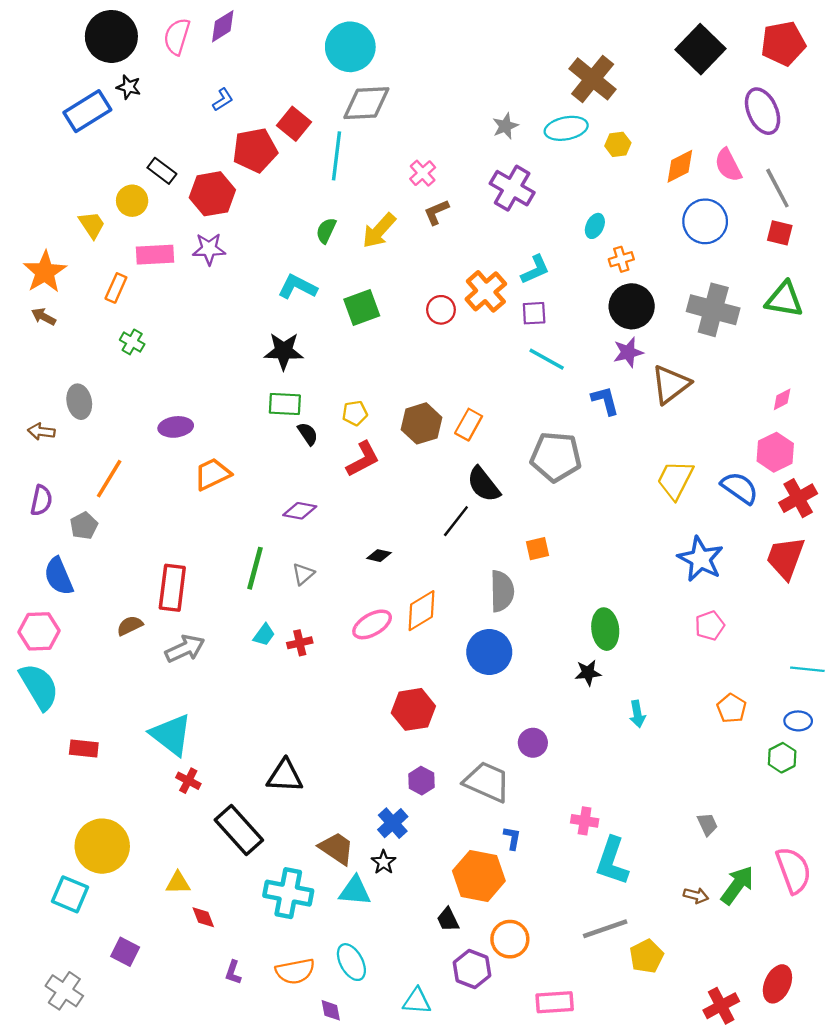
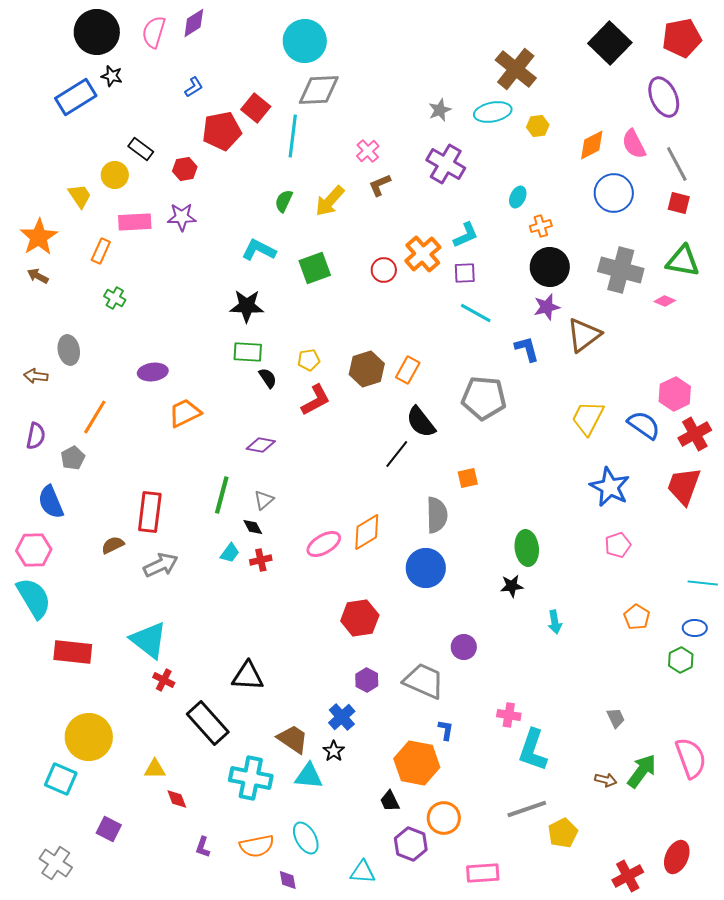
red hexagon: (212, 194) -> (185, 169), size x0.6
pink diamond: (782, 399) -> (665, 301), moved, turned 50
black diamond: (379, 556) -> (253, 527), moved, turned 50
red rectangle: (84, 748) -> (73, 652), size x1.5

